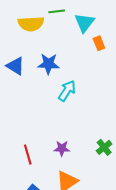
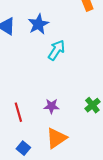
blue star: (48, 64) -> (38, 24), turned -30

